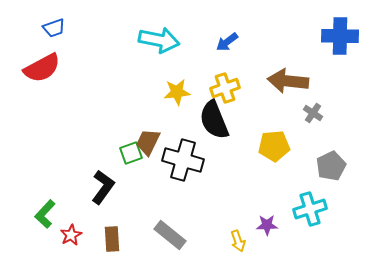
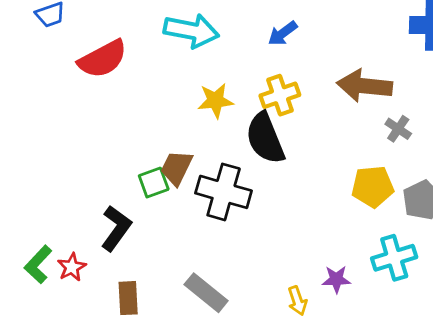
red semicircle: (42, 68) -> (103, 59), moved
yellow pentagon: (274, 146) -> (373, 187), moved
red star: (71, 235) -> (72, 267), moved

